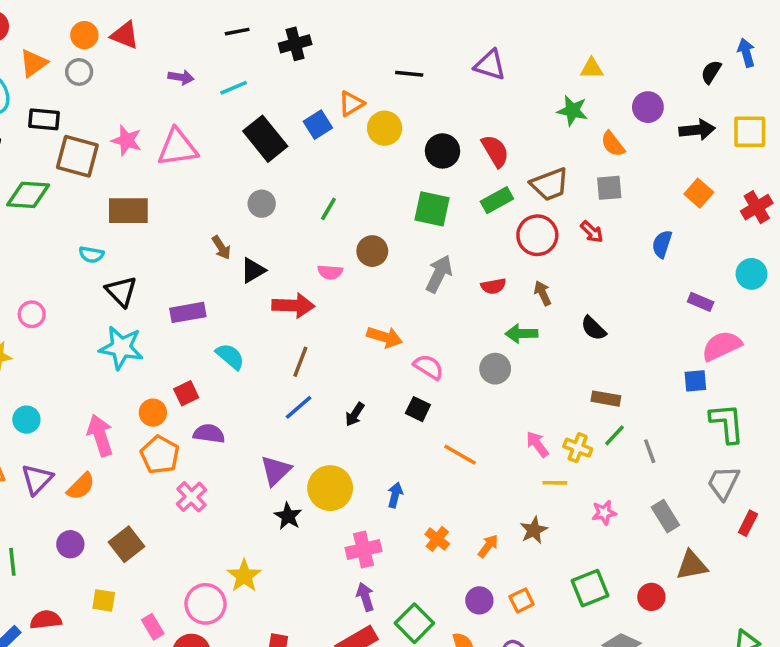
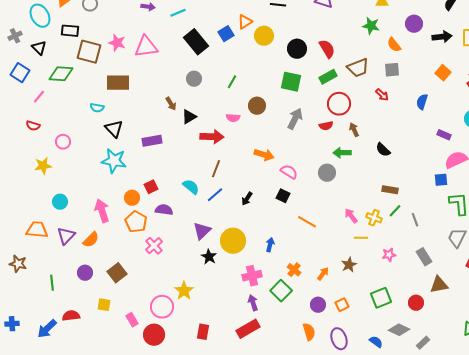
red circle: (537, 235) -> (339, 104), moved
cyan semicircle: (230, 356) -> (191, 187), moved
green square: (414, 623) -> (281, 291), moved

